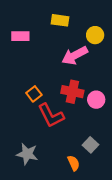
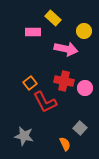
yellow rectangle: (60, 20) -> (53, 18), turned 35
pink rectangle: (20, 36) -> (33, 32), moved
pink arrow: (75, 55) -> (66, 49), turned -140

